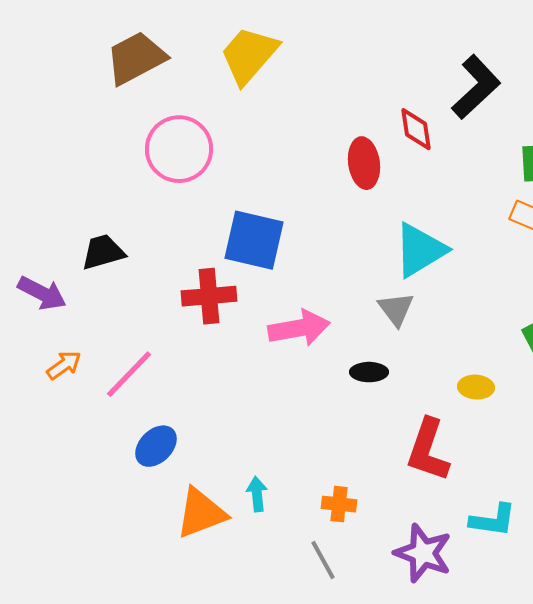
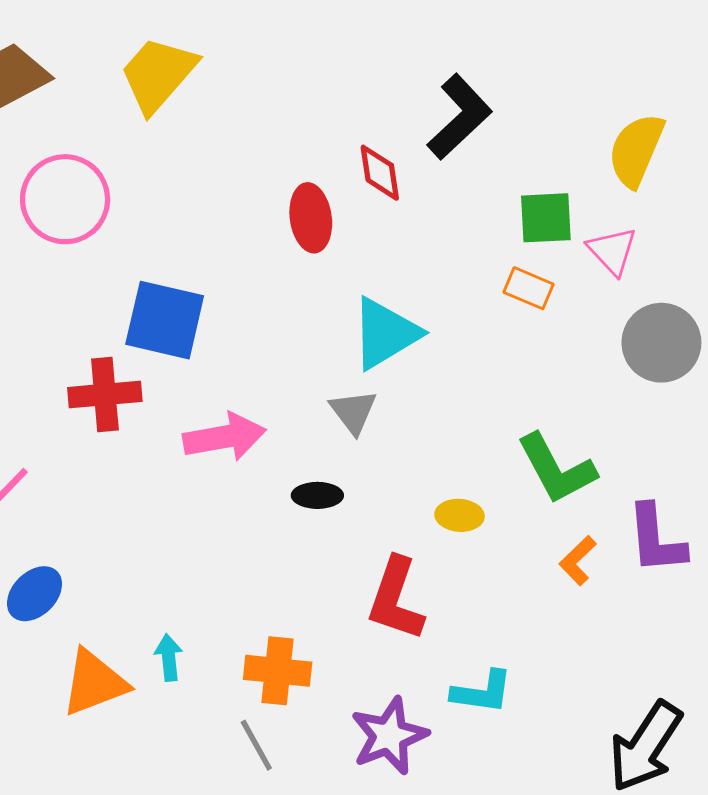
orange cross: (339, 504) -> (278, 671), size x1.4
purple star: (423, 553) -> (389, 736), turned 30

